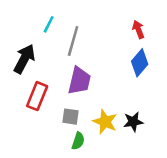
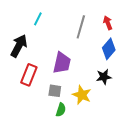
gray line: (73, 41) -> (81, 27), moved
black star: (133, 122) -> (104, 77), moved

